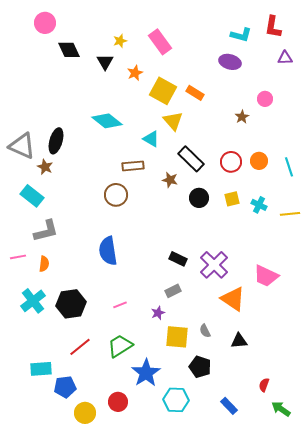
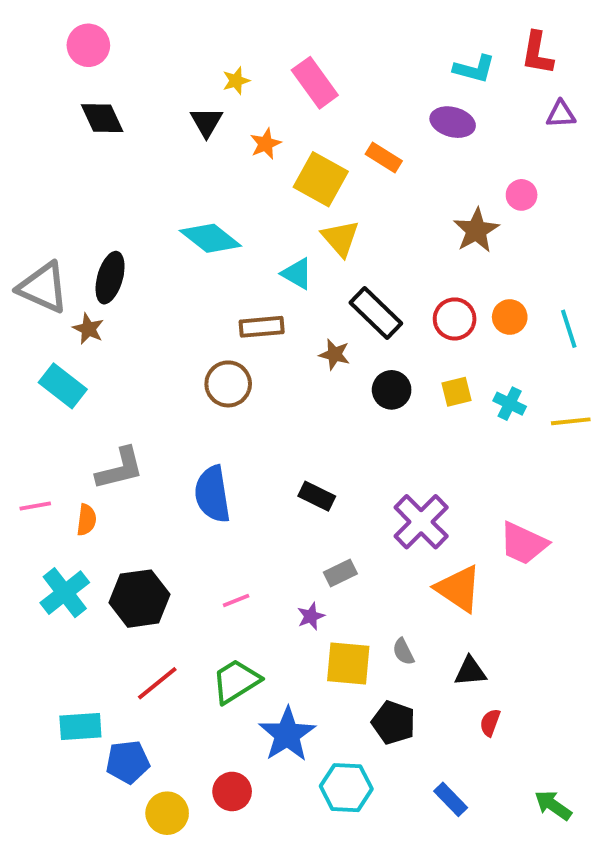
black diamond: (69, 50) -> (102, 118), moved
orange rectangle: (195, 93) -> (384, 158), moved
brown star: (242, 117) -> (476, 230), size x1.6
gray L-shape: (46, 231) -> (120, 469), moved
black rectangle: (178, 259) -> (317, 496), moved
red semicircle: (264, 385) -> (490, 723), moved

